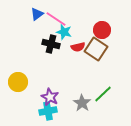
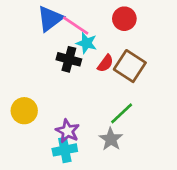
blue triangle: (37, 14) -> (50, 19), size x1.5
red circle: (102, 30) -> (124, 19), moved
red semicircle: (78, 47) -> (105, 63), turned -40
green line: (103, 94) -> (122, 113), moved

